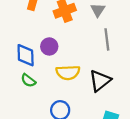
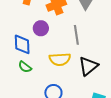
gray line: (107, 39) -> (76, 35), moved
purple circle: (49, 46) -> (41, 28), moved

